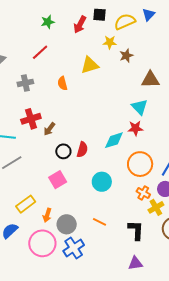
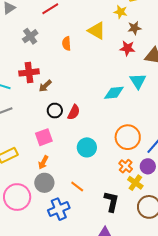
yellow triangle: (90, 65) -> (97, 31), turned 36
gray cross: (25, 83) -> (30, 36), turned -35
red star: (135, 128) -> (127, 48), moved
cyan diamond: (114, 140) -> (114, 93), moved
yellow cross: (156, 207) -> (135, 183), turned -35
orange arrow: (47, 215) -> (43, 162), moved
blue cross: (74, 248) -> (59, 209), moved

